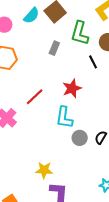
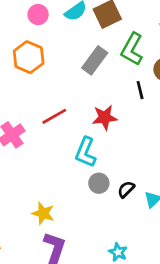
gray rectangle: (54, 48) -> (95, 60), size x1.5

